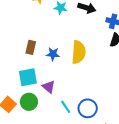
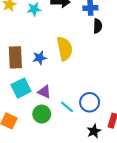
brown rectangle: (31, 47) -> (15, 57), size x1.5
green circle: (29, 102) -> (42, 114), moved

